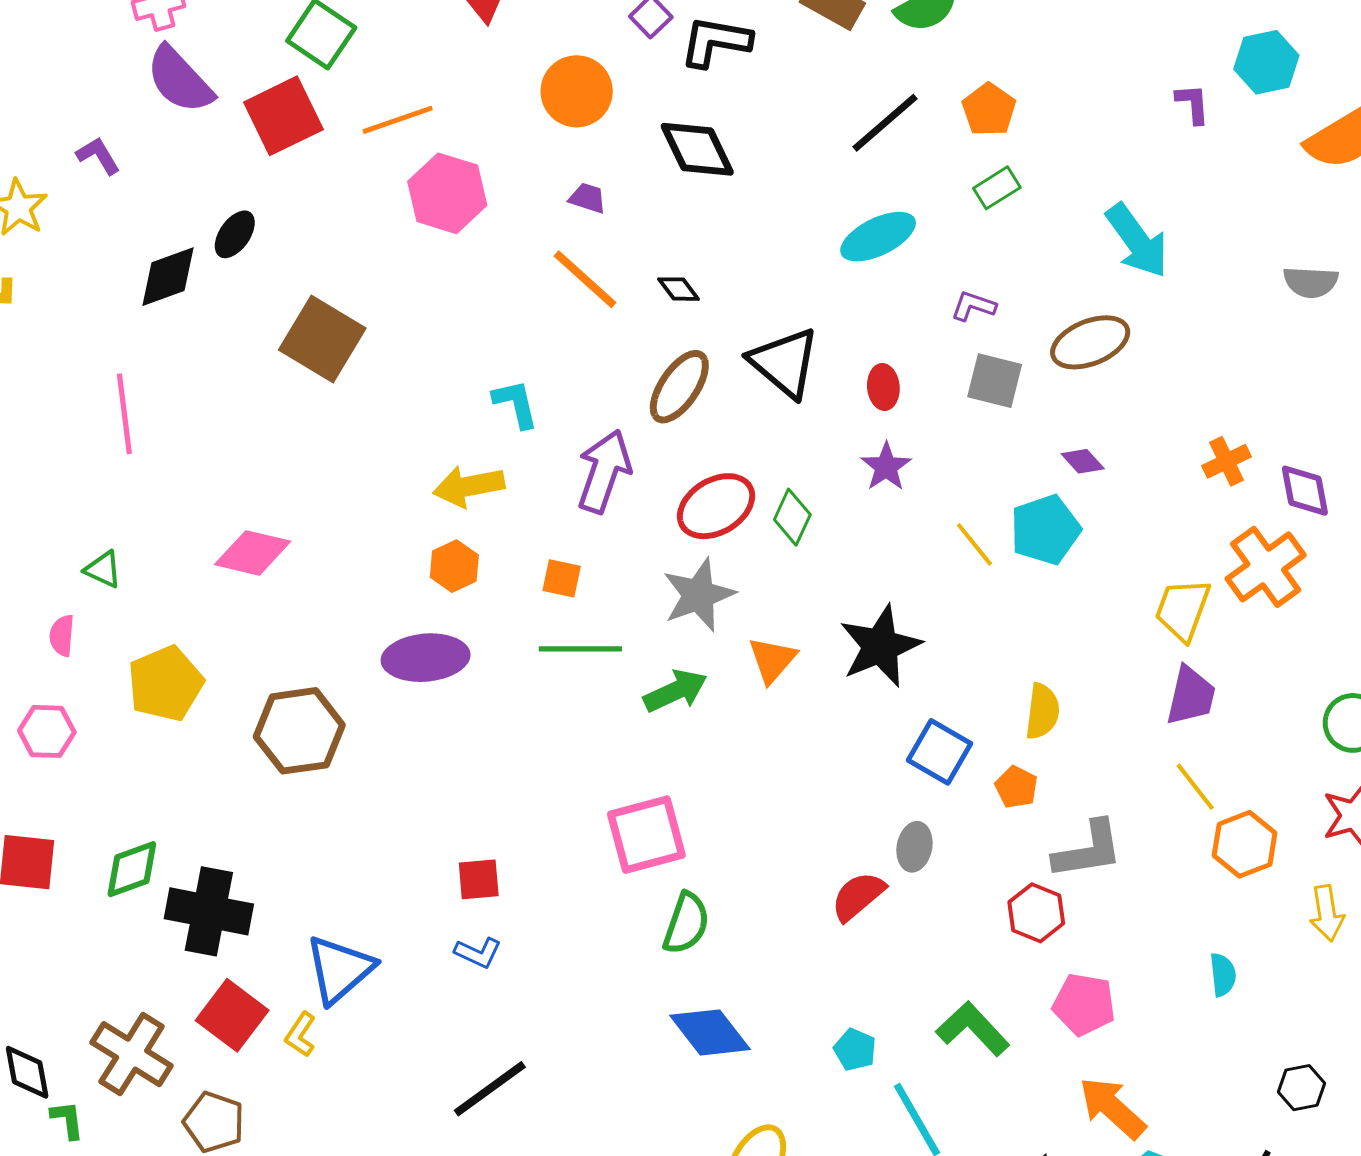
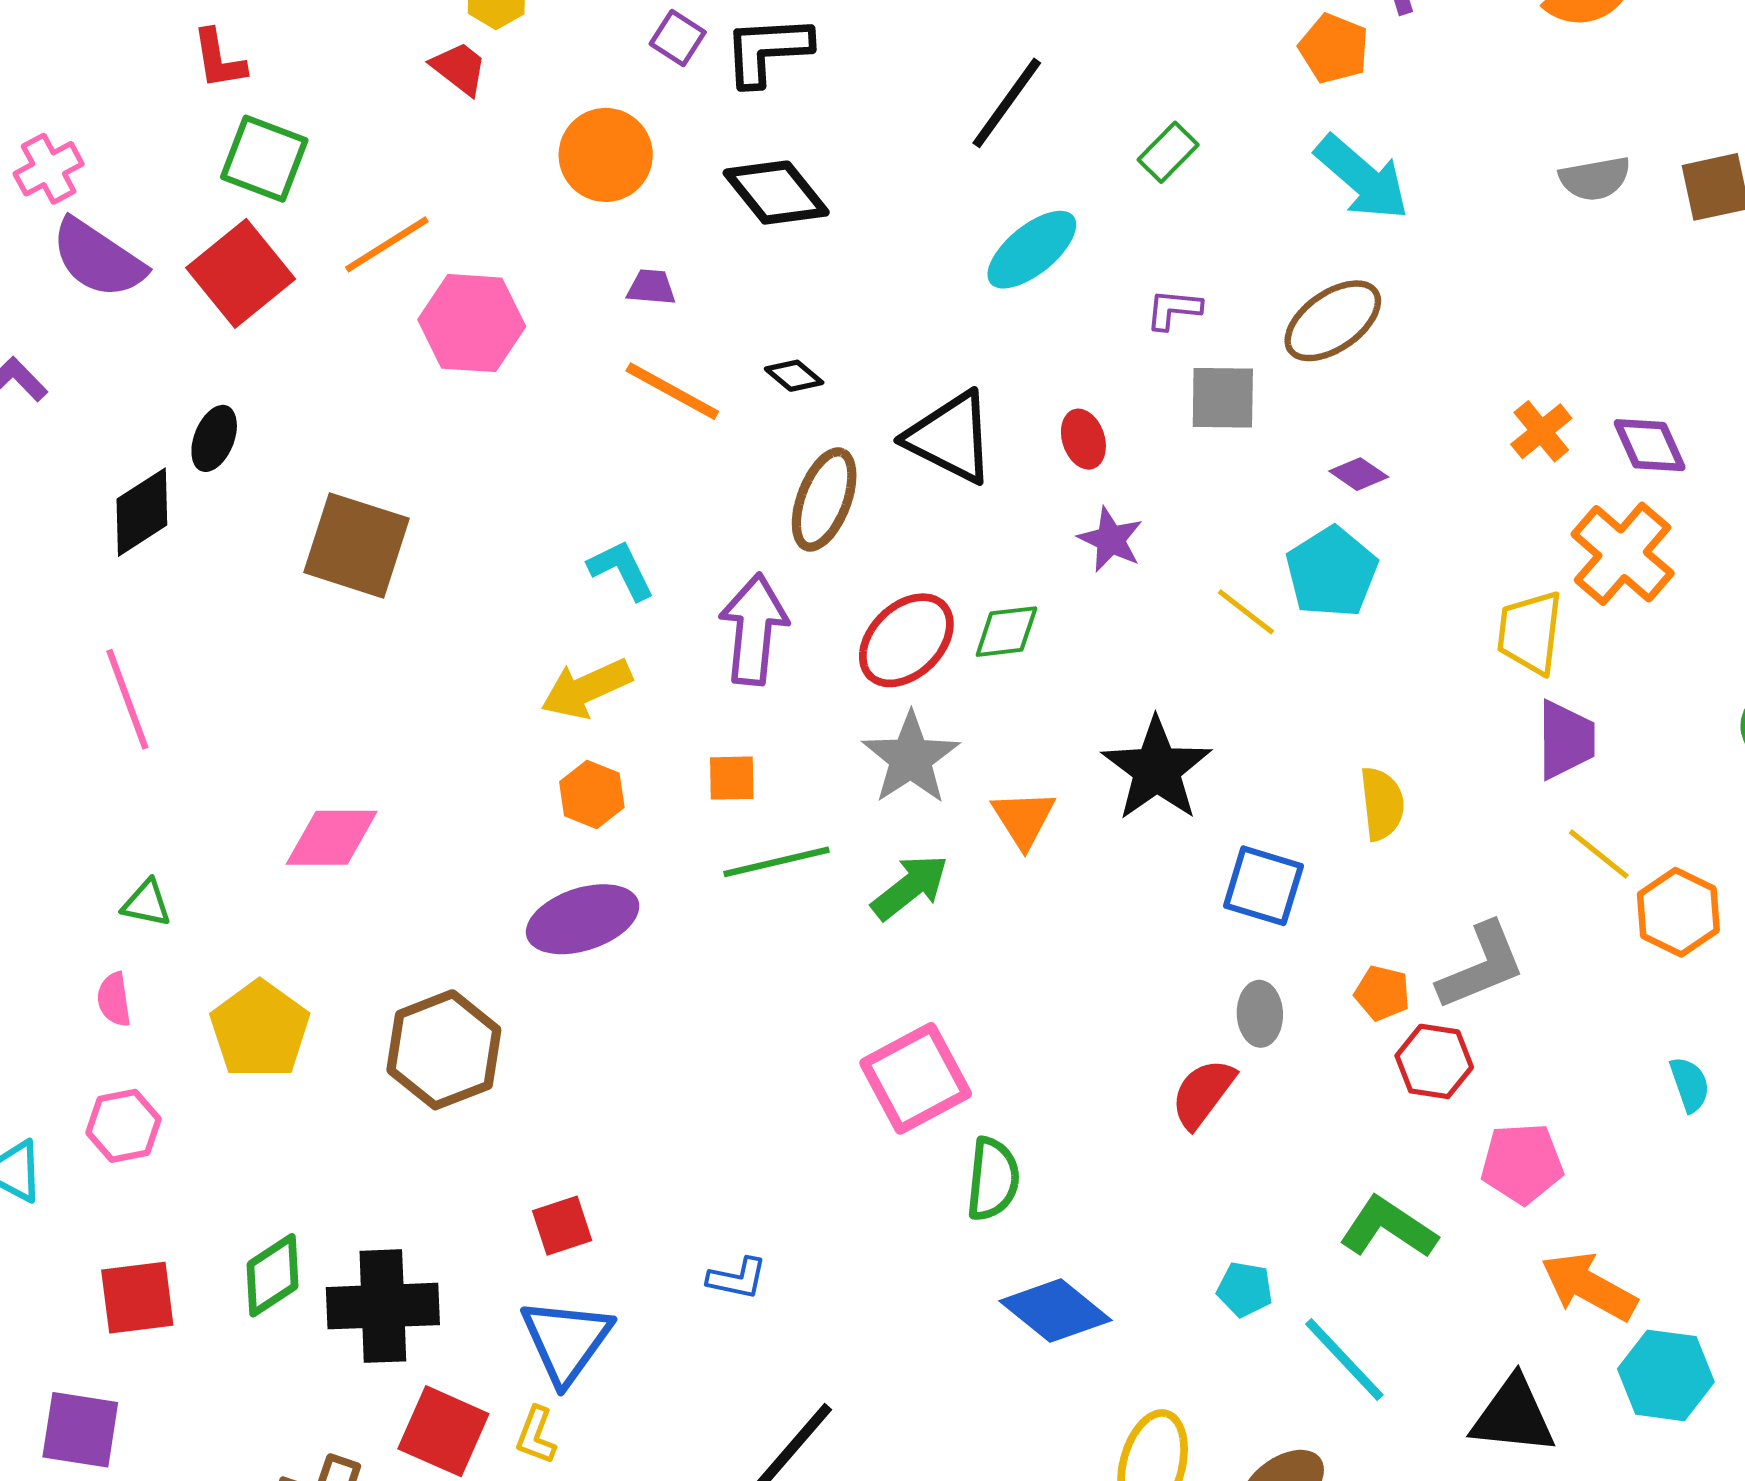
orange pentagon: (989, 110) -> (1334, 48), moved
green diamond: (792, 517) -> (1006, 632), turned 72
orange pentagon: (1016, 787) -> (1382, 993), moved
red square: (479, 879) -> (562, 1226), moved

